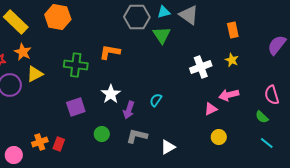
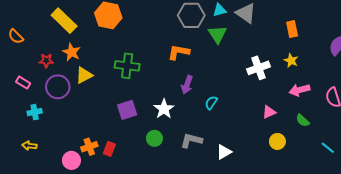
orange L-shape: (110, 52) -> (179, 52), moved
white star: (111, 94) -> (164, 109), moved
pink arrow: (229, 95) -> (299, 90), moved
purple arrow: (129, 110) -> (187, 85), moved
green semicircle: (262, 117) -> (303, 120), moved
pink circle: (14, 155) -> (71, 160), moved

